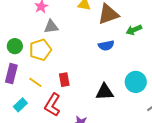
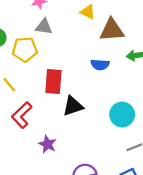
red rectangle: (64, 80) -> (53, 81), moved, size x1.5
black triangle: (105, 92) -> (73, 106), moved, turned -30

